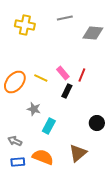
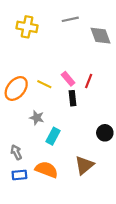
gray diamond: (93, 33) -> (101, 36), turned 65
black rectangle: (67, 91) -> (72, 98), turned -32
gray arrow: (15, 141) -> (16, 152), turned 40

